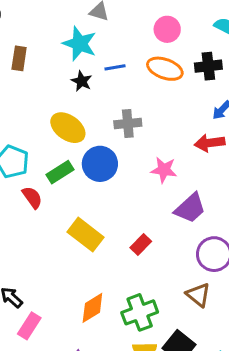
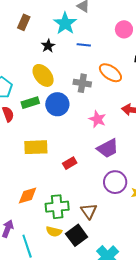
orange ellipse: (165, 69) -> (110, 73), moved
black star: (82, 81) -> (48, 46), moved
yellow rectangle: (86, 235) -> (36, 147), turned -55
brown triangle: (198, 295) -> (89, 211), moved

